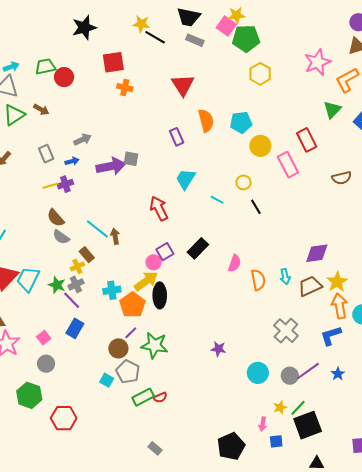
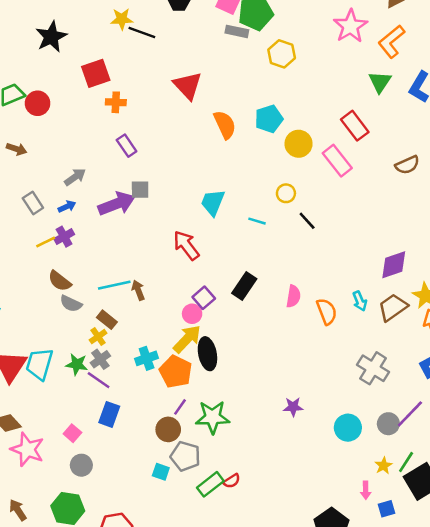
gray rectangle: (195, 40) -> (237, 31), moved
purple rectangle: (177, 137) -> (127, 146), moved
cyan line: (97, 229) -> (114, 285), turned -40

